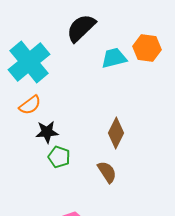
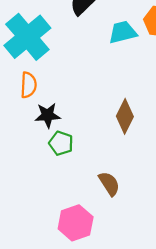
orange semicircle: (30, 105) -> (29, 85), turned -50
brown semicircle: (107, 172) -> (109, 184), moved

